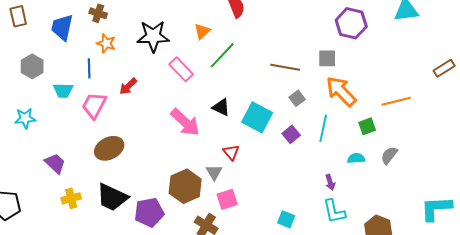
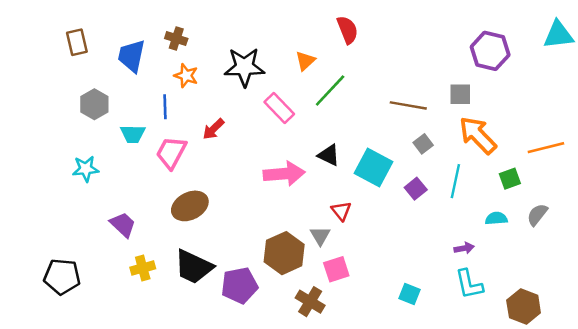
pink arrow: (185, 122) -> (284, 174), turned -48
purple arrow: (330, 182) -> (464, 248), turned -84

